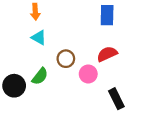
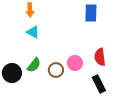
red semicircle: (107, 54) -> (100, 57), moved, turned -72
brown circle: (66, 59) -> (56, 70), moved

